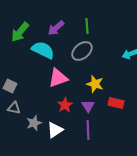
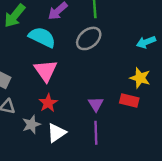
pink triangle: (58, 78) -> (46, 71), moved, turned -45
yellow star: (95, 84) -> (140, 78), moved
red star: (65, 105) -> (48, 103), moved

